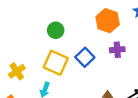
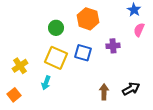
orange hexagon: (108, 21) -> (88, 19), moved
blue square: (85, 57) -> (83, 53), turned -30

